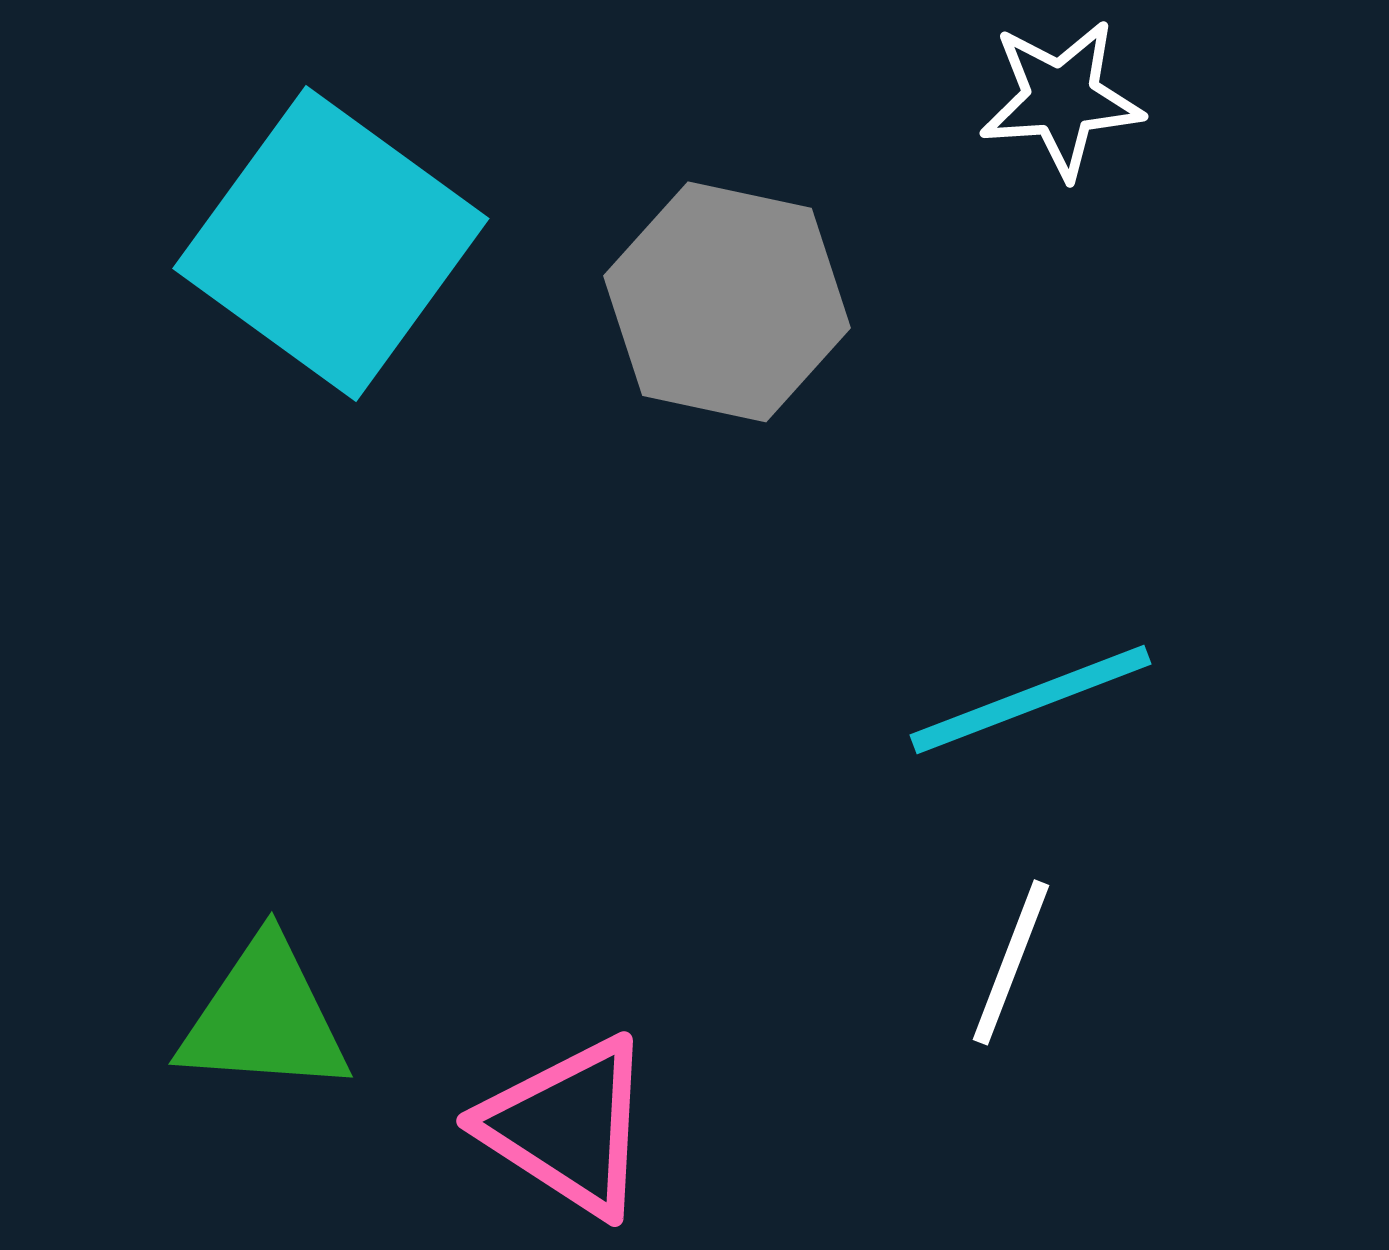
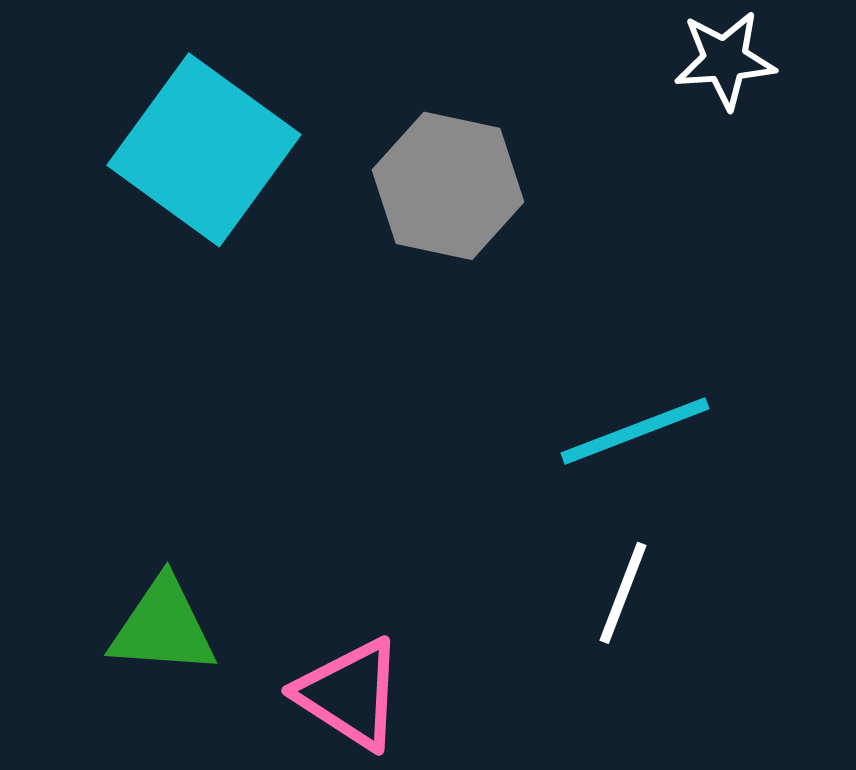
white star: (1061, 99) -> (725, 60), moved

